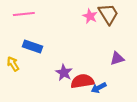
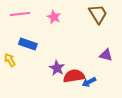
pink star: (90, 16) -> (54, 17), moved
purple triangle: (117, 58) -> (106, 55), turned 32

